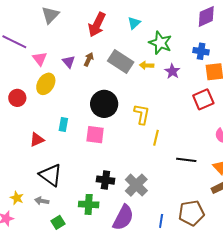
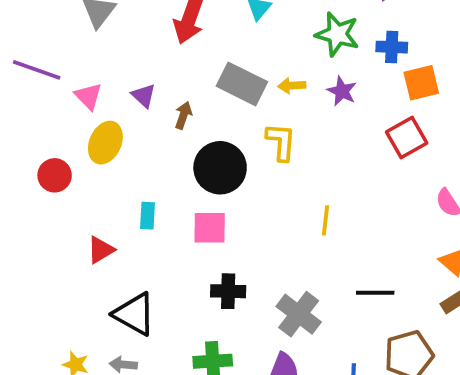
green star: (160, 43) -> (337, 34), moved
brown arrow: (89, 59) -> (183, 115), moved
yellow L-shape: (142, 114) -> (281, 142), moved
black line: (186, 160) -> (375, 293), moved
black cross: (105, 180) -> (228, 291), moved

